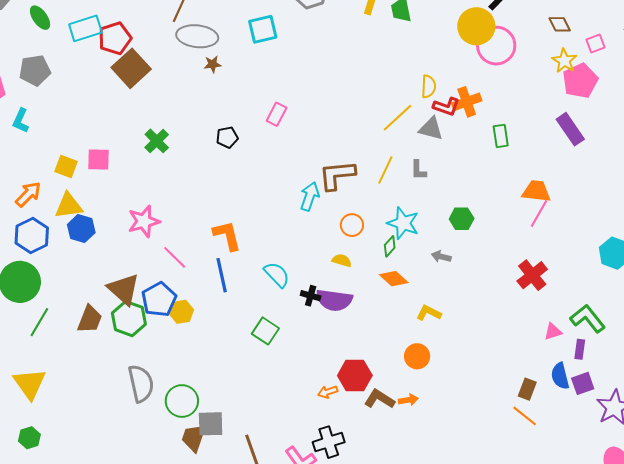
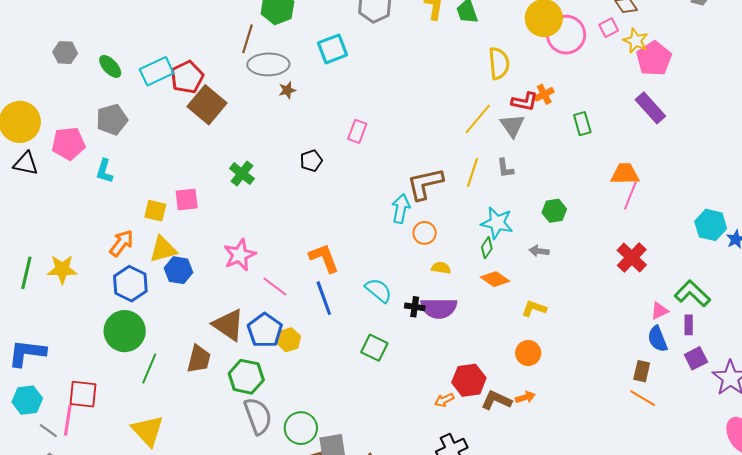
pink square: (595, 44) -> (609, 28), moved
yellow semicircle: (429, 86) -> (499, 63), moved, size x1.4
orange cross: (467, 102) -> (544, 94), size x0.7
gray triangle: (431, 129) -> (512, 126), turned 48
orange circle: (352, 225) -> (425, 233), moved
green hexagon: (129, 319) -> (246, 377), moved
blue semicircle: (560, 376) -> (658, 339), moved

